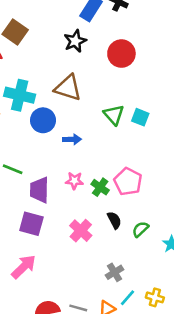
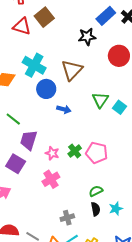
brown triangle: (68, 88) -> (72, 70), turned 40
pink star: (74, 181) -> (52, 153), moved
pink pentagon: (128, 182) -> (97, 153), turned -30
black semicircle: (114, 220) -> (96, 209), moved

